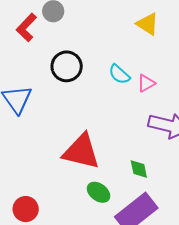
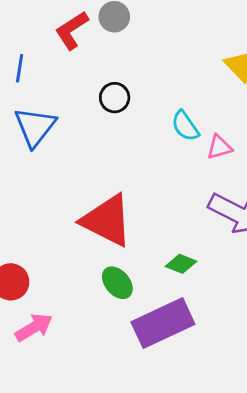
black circle: (67, 66) -> (115, 98), size x0.7
green diamond: (139, 169) -> (181, 264), turned -70

